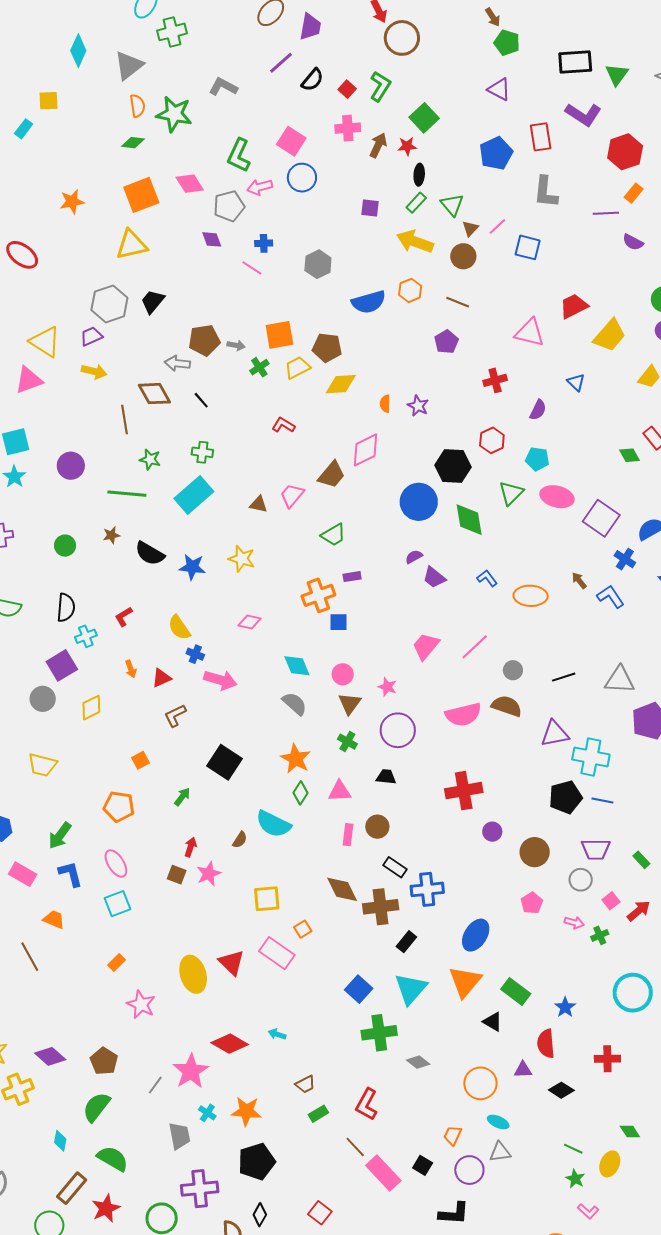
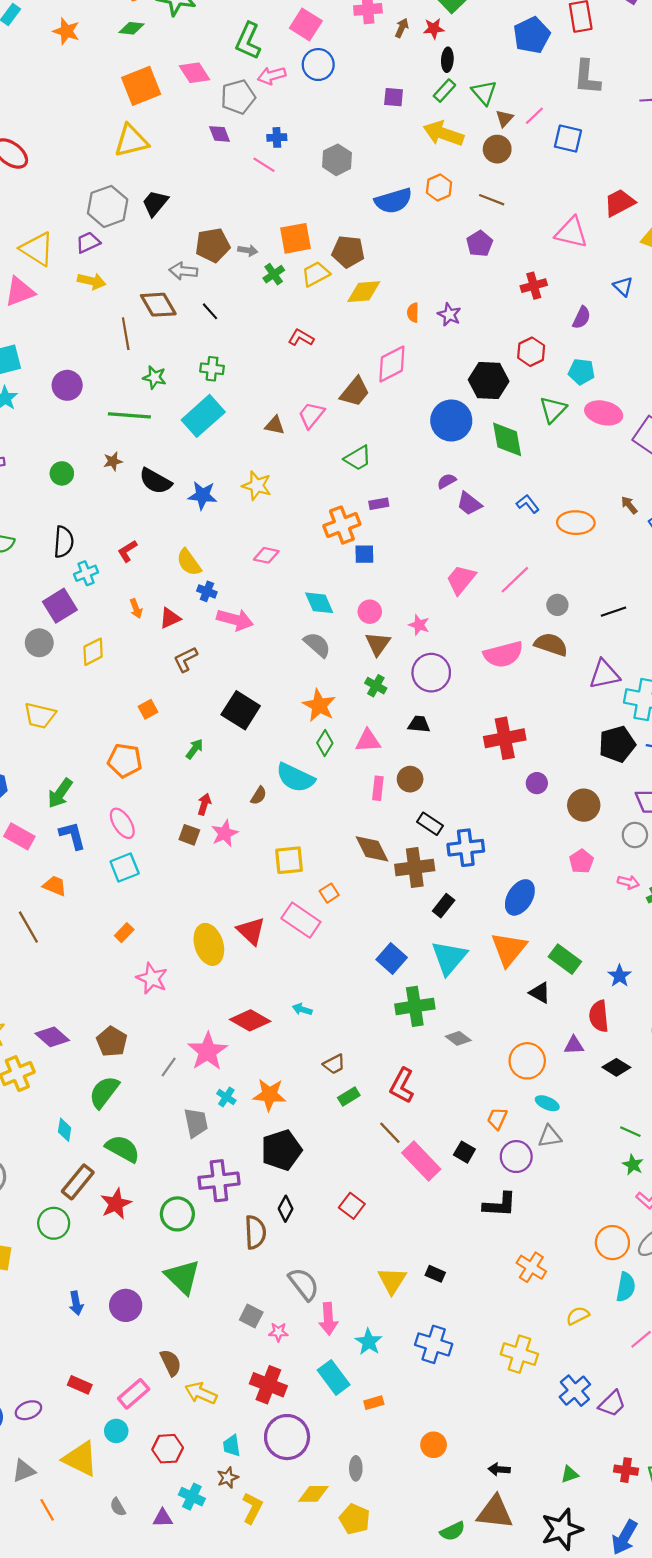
brown arrow: (378, 145) -> (402, 28), size x0.7
orange star: (72, 202) -> (66, 31), moved, turned 30

